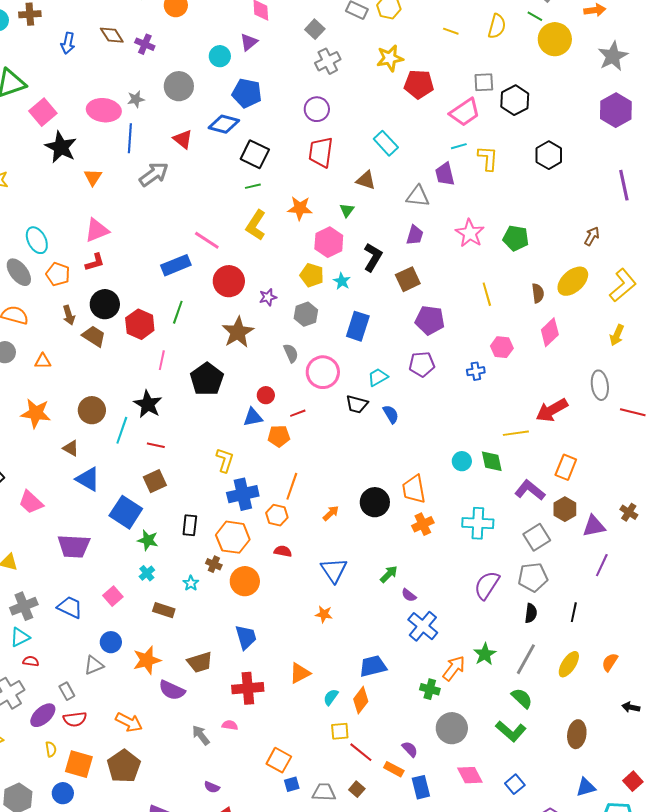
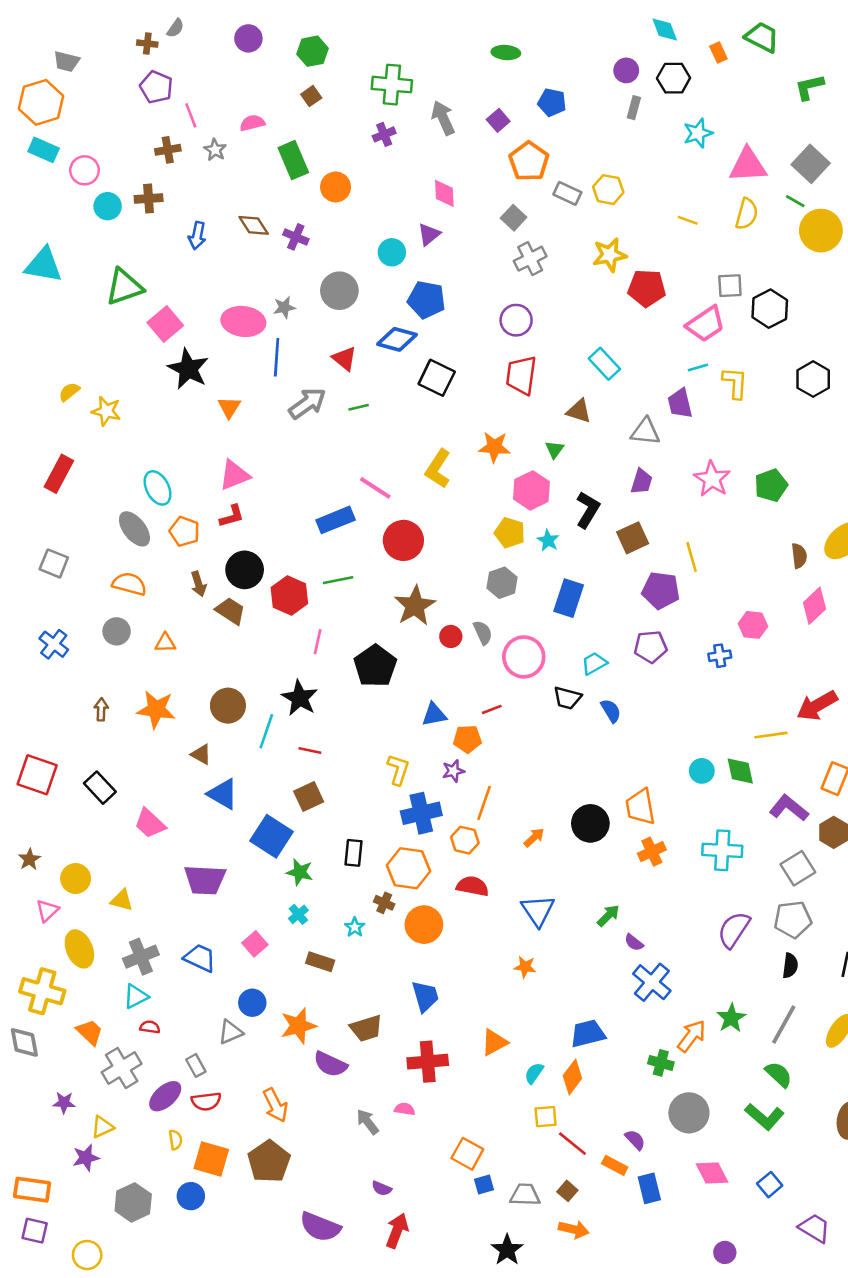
green line: (253, 186) -> (359, 407), moved
green pentagon: (516, 238) -> (771, 485), turned -30
yellow line: (487, 294) -> (692, 557), moved
purple star: (268, 297) -> (453, 771), moved
green line: (178, 312) -> (338, 580), turned 60
red circle: (266, 395) -> (451, 636), moved
red semicircle: (283, 551) -> (473, 886), size x1.4
orange arrow: (129, 722) -> (275, 1105), turned 36

